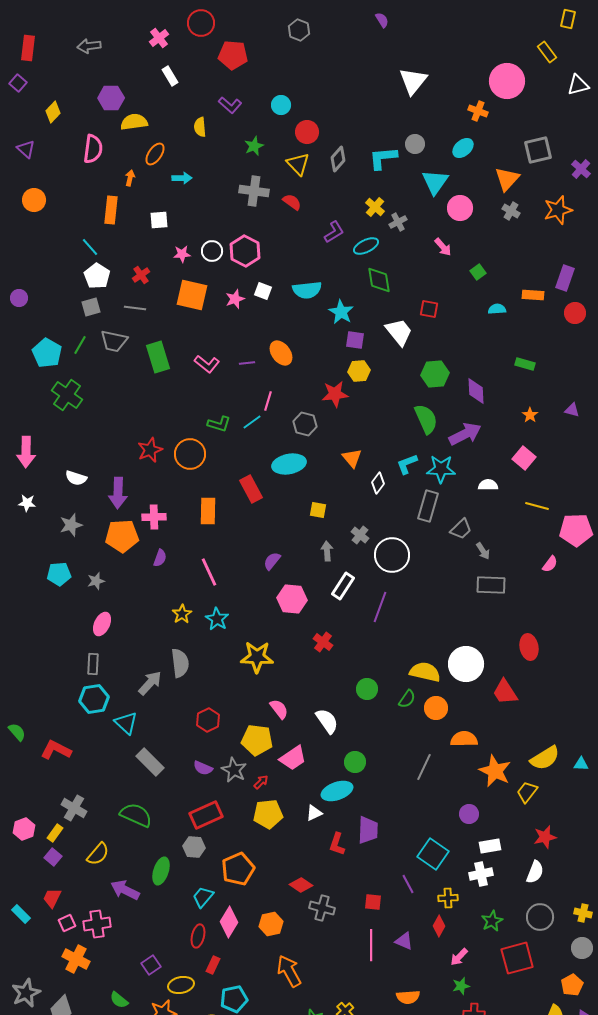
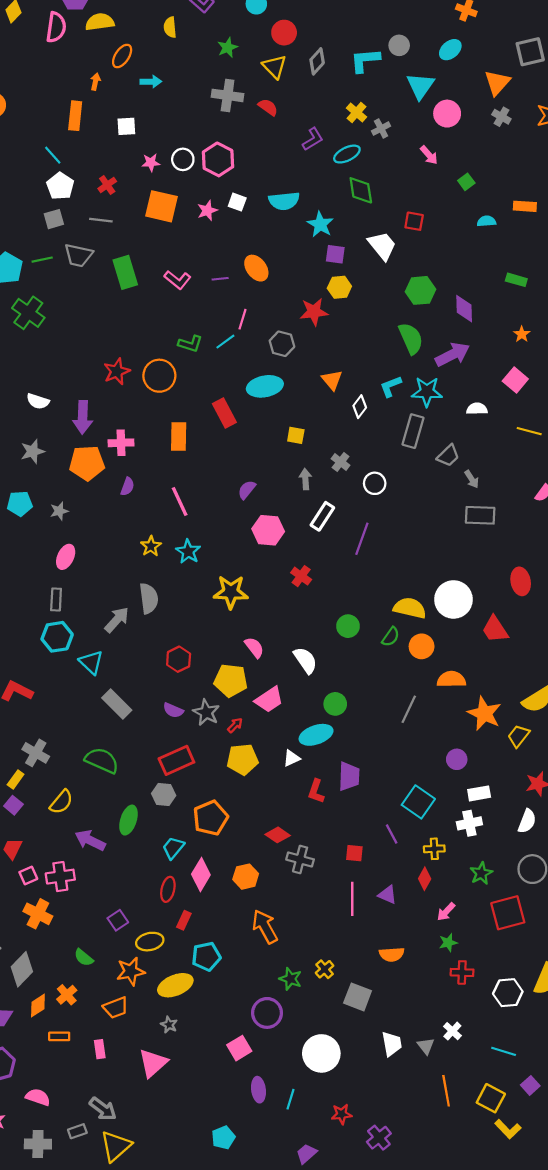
pink semicircle: (93, 149) -> (56, 27), moved
green line: (80, 345) -> (42, 260), turned 48
white circle: (392, 555) -> (375, 483), size x0.6

